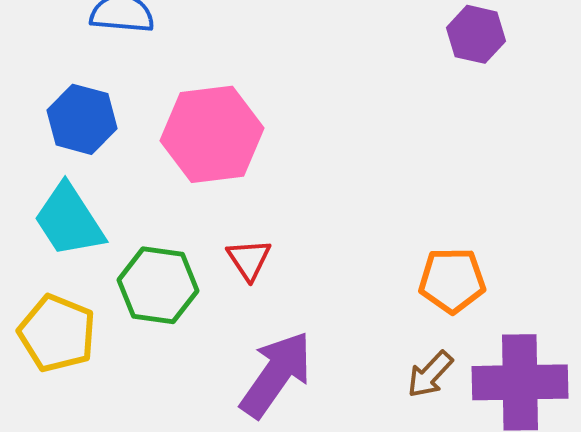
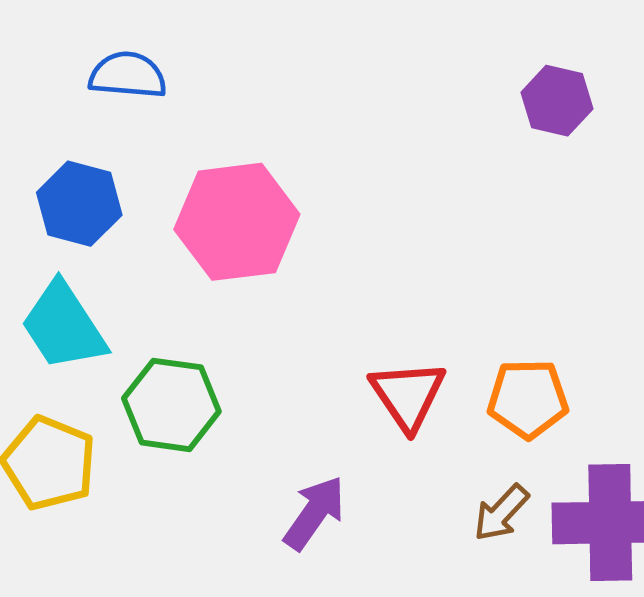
red triangle: (249, 259) -> (408, 395), moved, size x1.4
purple arrow: (276, 374) -> (314, 513), size x0.7

